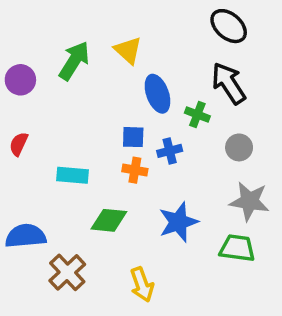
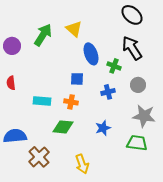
red semicircle: (19, 144) -> (11, 83), turned -32
blue cross: (170, 151) -> (108, 92), moved
orange cross: (135, 170) -> (71, 102), moved
blue star: (178, 222) -> (103, 128), size x0.7

